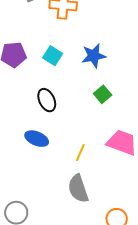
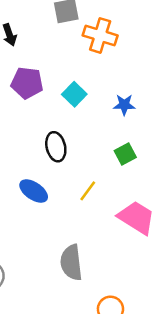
blue star: (94, 56) -> (124, 105), size x0.7
yellow line: (80, 152) -> (88, 191), moved

